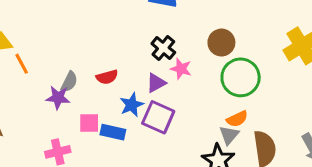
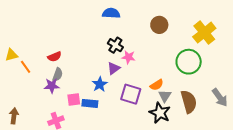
brown circle: (221, 43) -> (159, 25), moved
red semicircle: (107, 77) -> (54, 57), moved
green circle: (241, 77) -> (189, 62), moved
purple square: (158, 117) -> (131, 94), moved
orange semicircle: (237, 119) -> (157, 85), moved

